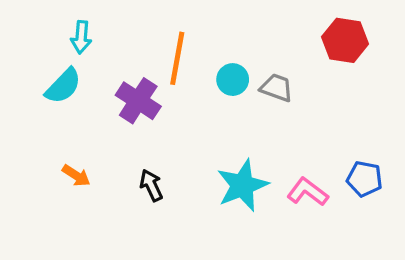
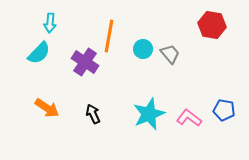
gray trapezoid: (277, 88) -> (170, 54), turned 30
orange arrow: (76, 176) -> (47, 108), size x1.4

